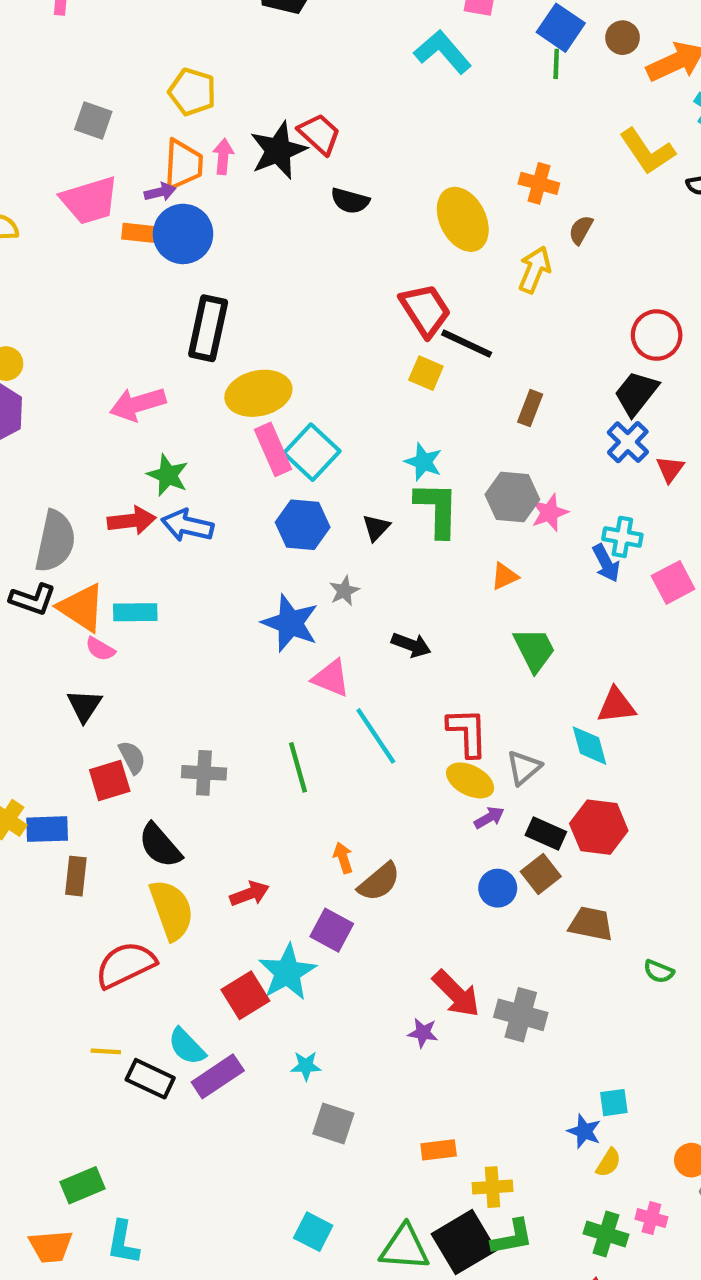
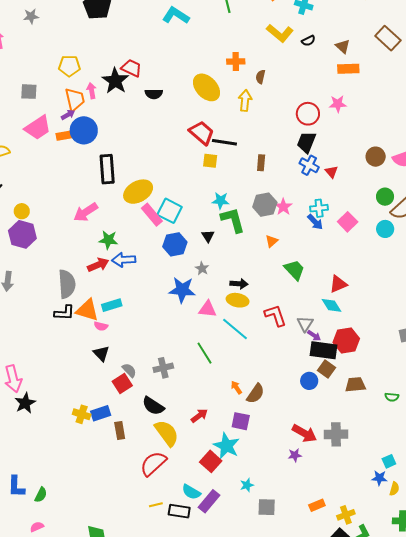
yellow ellipse: (470, 780) -> (238, 300), moved
purple arrow: (489, 818) -> (314, 336), moved, turned 80
black rectangle: (546, 833) -> (324, 350), size x1.5

